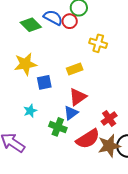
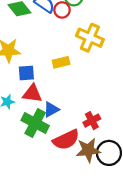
yellow cross: (98, 43) -> (90, 38), size x1.4
red triangle: (78, 97) -> (32, 94), moved, turned 36
green cross: (58, 127) -> (35, 123), size x1.4

